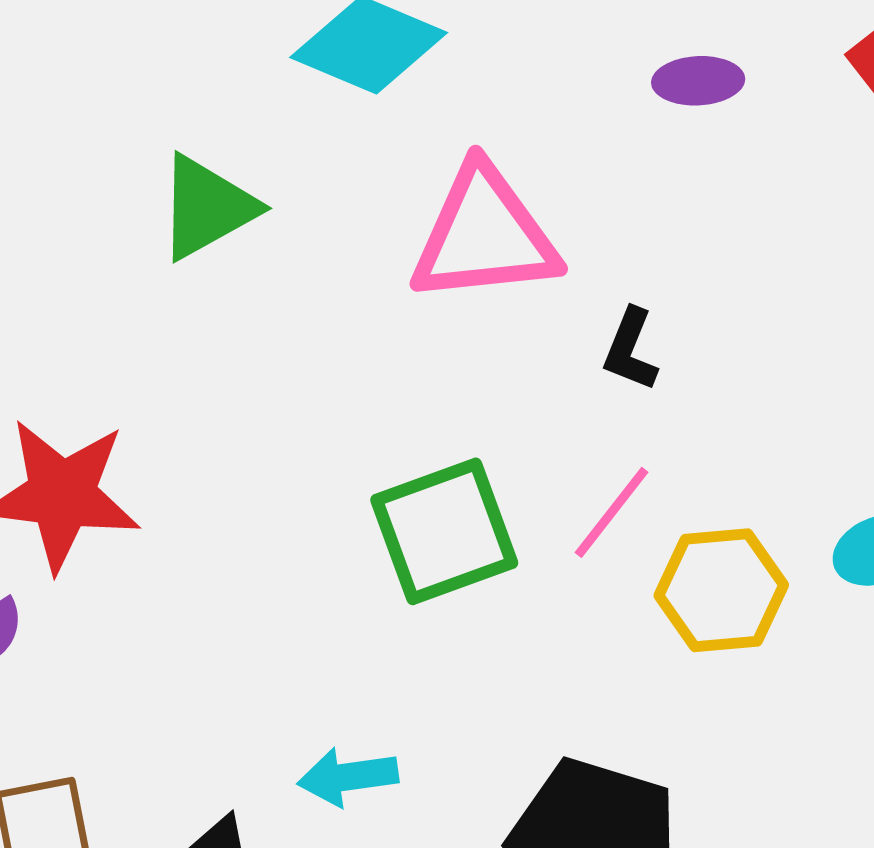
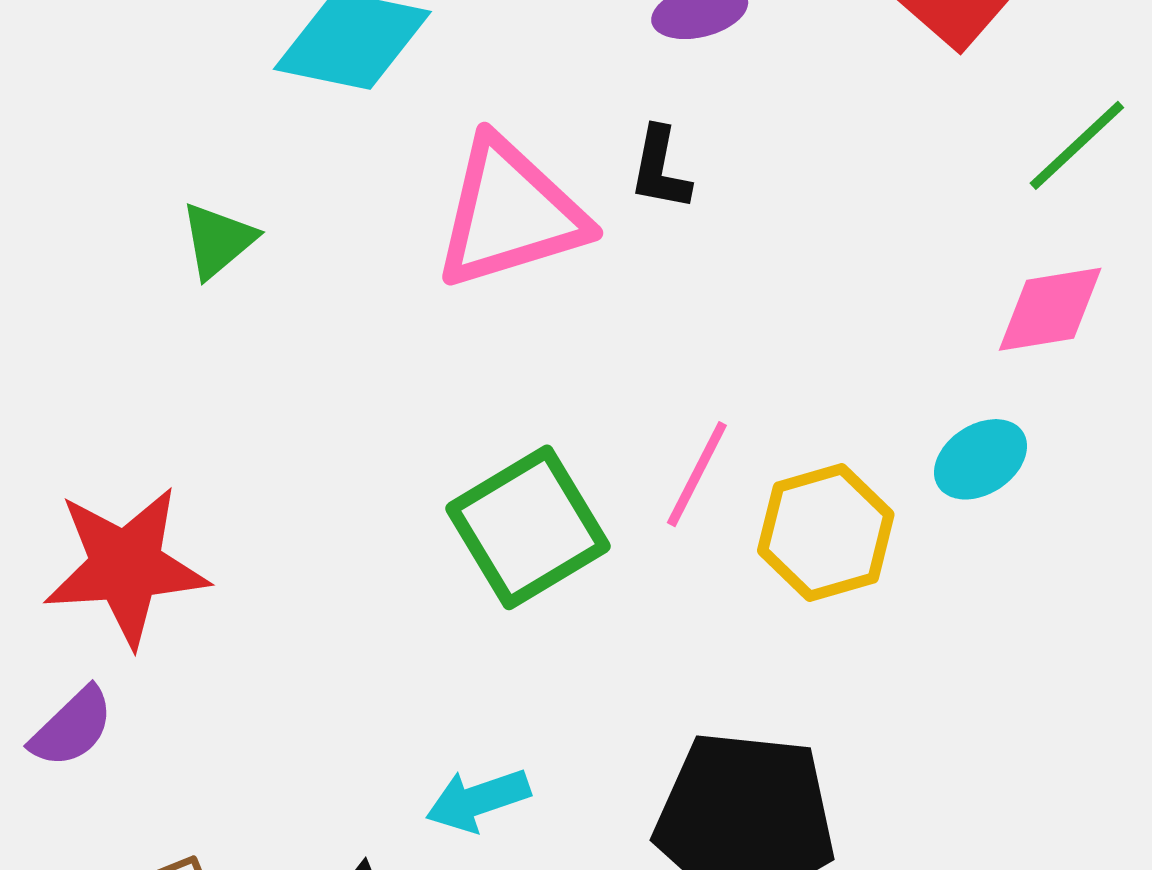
green triangle: (207, 207) -> (218, 240), size x0.7
black L-shape: (630, 350) -> (660, 169), moved

